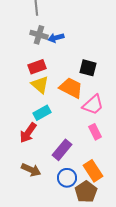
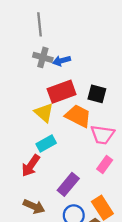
red rectangle: (37, 67) -> (62, 92), moved, size x1.4
pink trapezoid: (93, 105) -> (102, 135), turned 50
pink rectangle: (95, 132) -> (105, 165), turned 63

